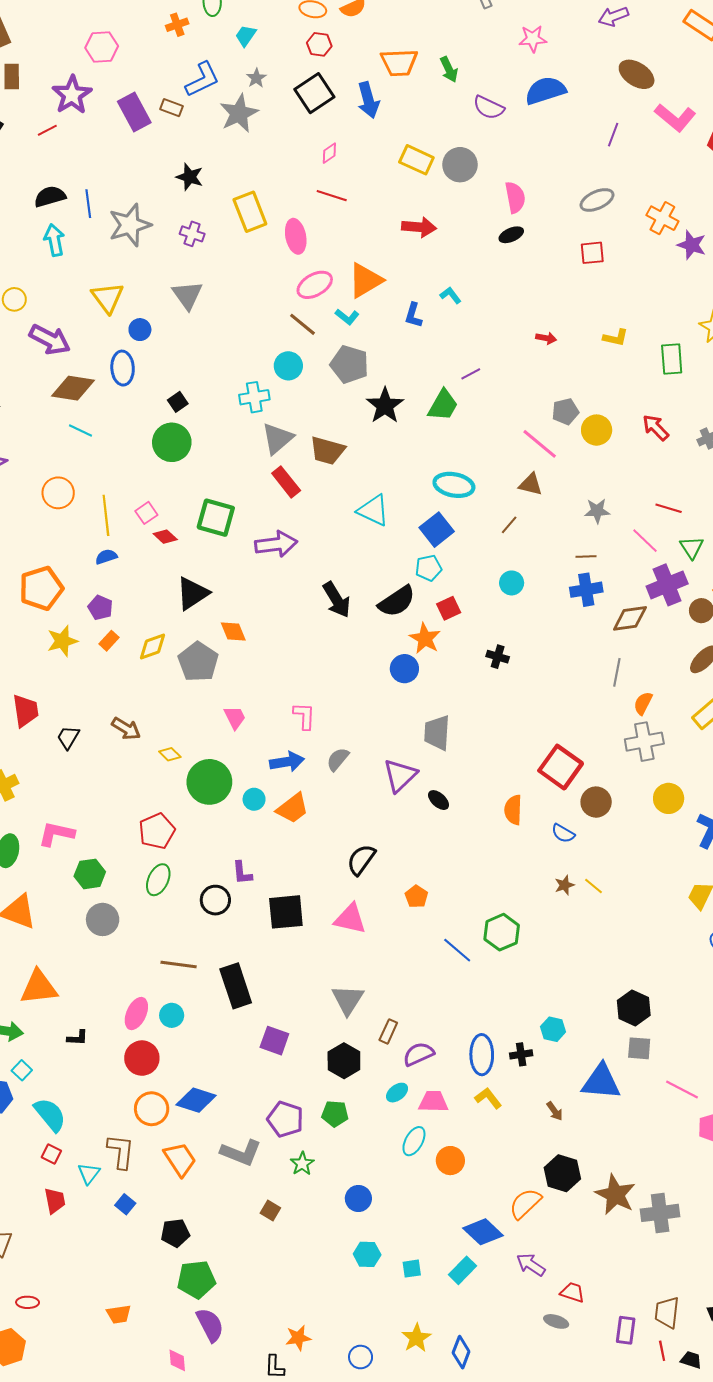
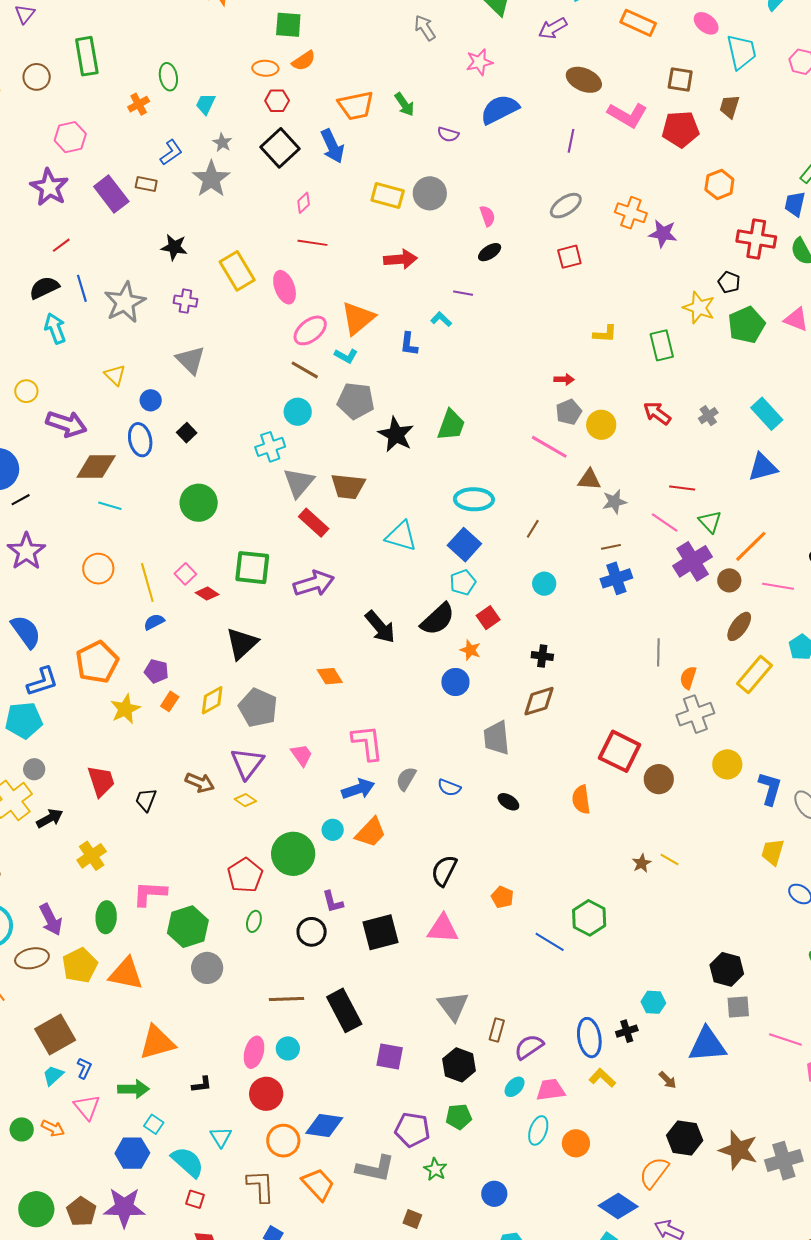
blue L-shape: (202, 79) -> (171, 152), size x0.7
purple semicircle: (489, 107) -> (448, 134), size x0.7
red line: (47, 130) -> (61, 245), moved
pink semicircle: (515, 197) -> (487, 216), size x0.7
yellow triangle: (108, 298) -> (115, 375), size x0.7
red arrow: (546, 338) -> (564, 379), moved
purple line: (471, 374) -> (463, 293), moved, turned 48
black square: (178, 402) -> (187, 433), moved
brown triangle: (531, 484) -> (589, 480), moved
brown diamond: (630, 618) -> (539, 701), moved
orange diamond: (233, 632) -> (330, 676), moved
orange star: (425, 638) -> (470, 650), size x0.7
pink L-shape: (304, 716) -> (367, 743), size x1.4
purple triangle: (400, 775) -> (247, 763), moved
green circle: (209, 782) -> (293, 854), moved
blue semicircle: (563, 833) -> (449, 788), moved
green hexagon: (90, 874) -> (188, 927), size x1.4
green ellipse: (158, 880) -> (254, 921), size x0.7
cyan triangle: (89, 1173) -> (221, 1137), moved

